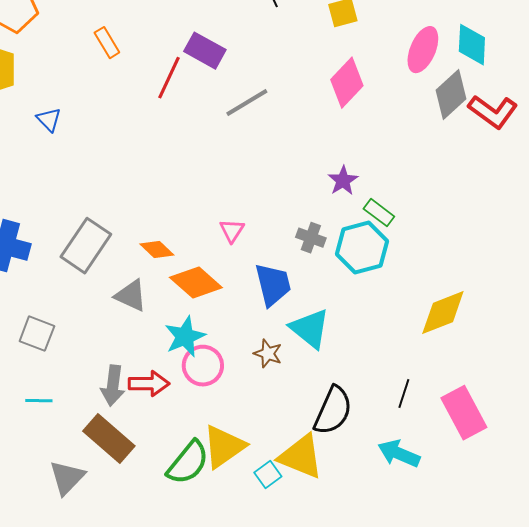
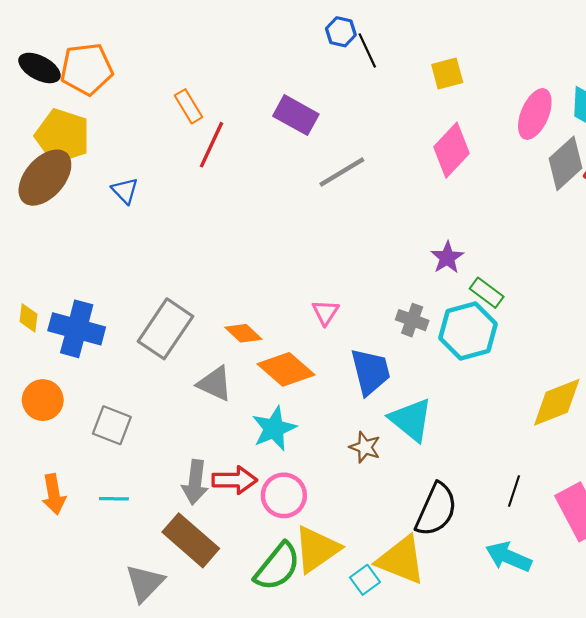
red line: (169, 78) -> (212, 145), moved
pink circle: (203, 366) -> (284, 495), moved

